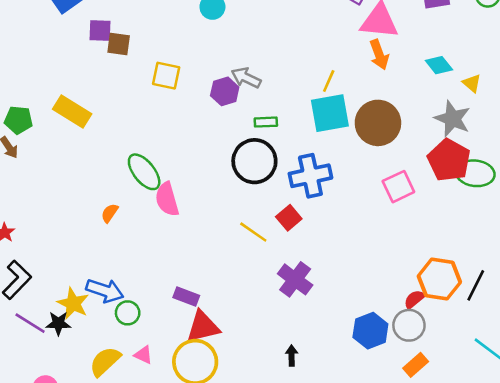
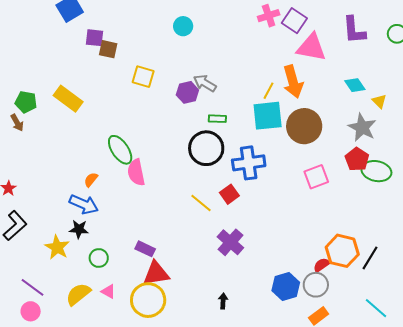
orange arrow: (379, 55) -> (293, 82), moved, size x1.4
red pentagon: (449, 160) -> (357, 159), size x0.7
blue arrow: (105, 291) -> (84, 204), moved
purple line: (30, 323) -> (32, 287), moved
black star: (58, 323) -> (79, 229), moved

